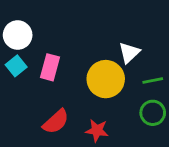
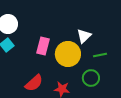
pink rectangle: (50, 67) -> (43, 46), moved
green circle: (153, 113) -> (91, 78), moved

